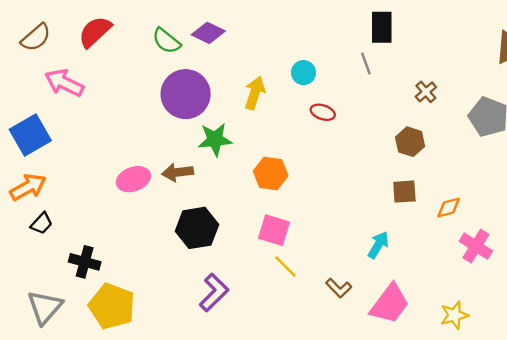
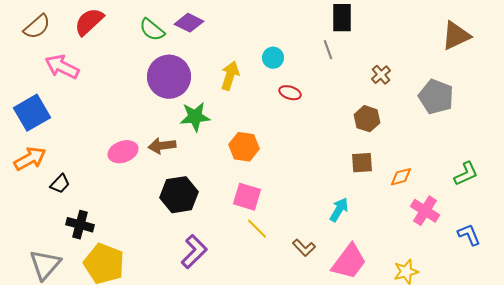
black trapezoid: (42, 223) -> (60, 184), moved

